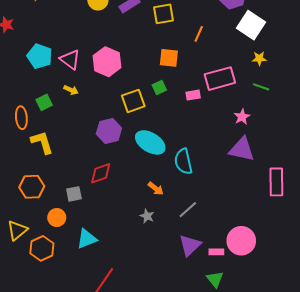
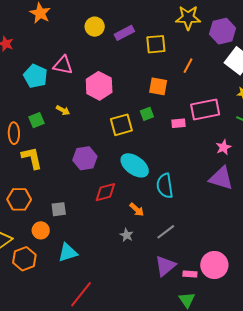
pink triangle: (70, 60) -> (63, 65), moved, turned -30
purple hexagon: (109, 131) -> (85, 158), moved
red diamond: (101, 173) -> (105, 192), moved

